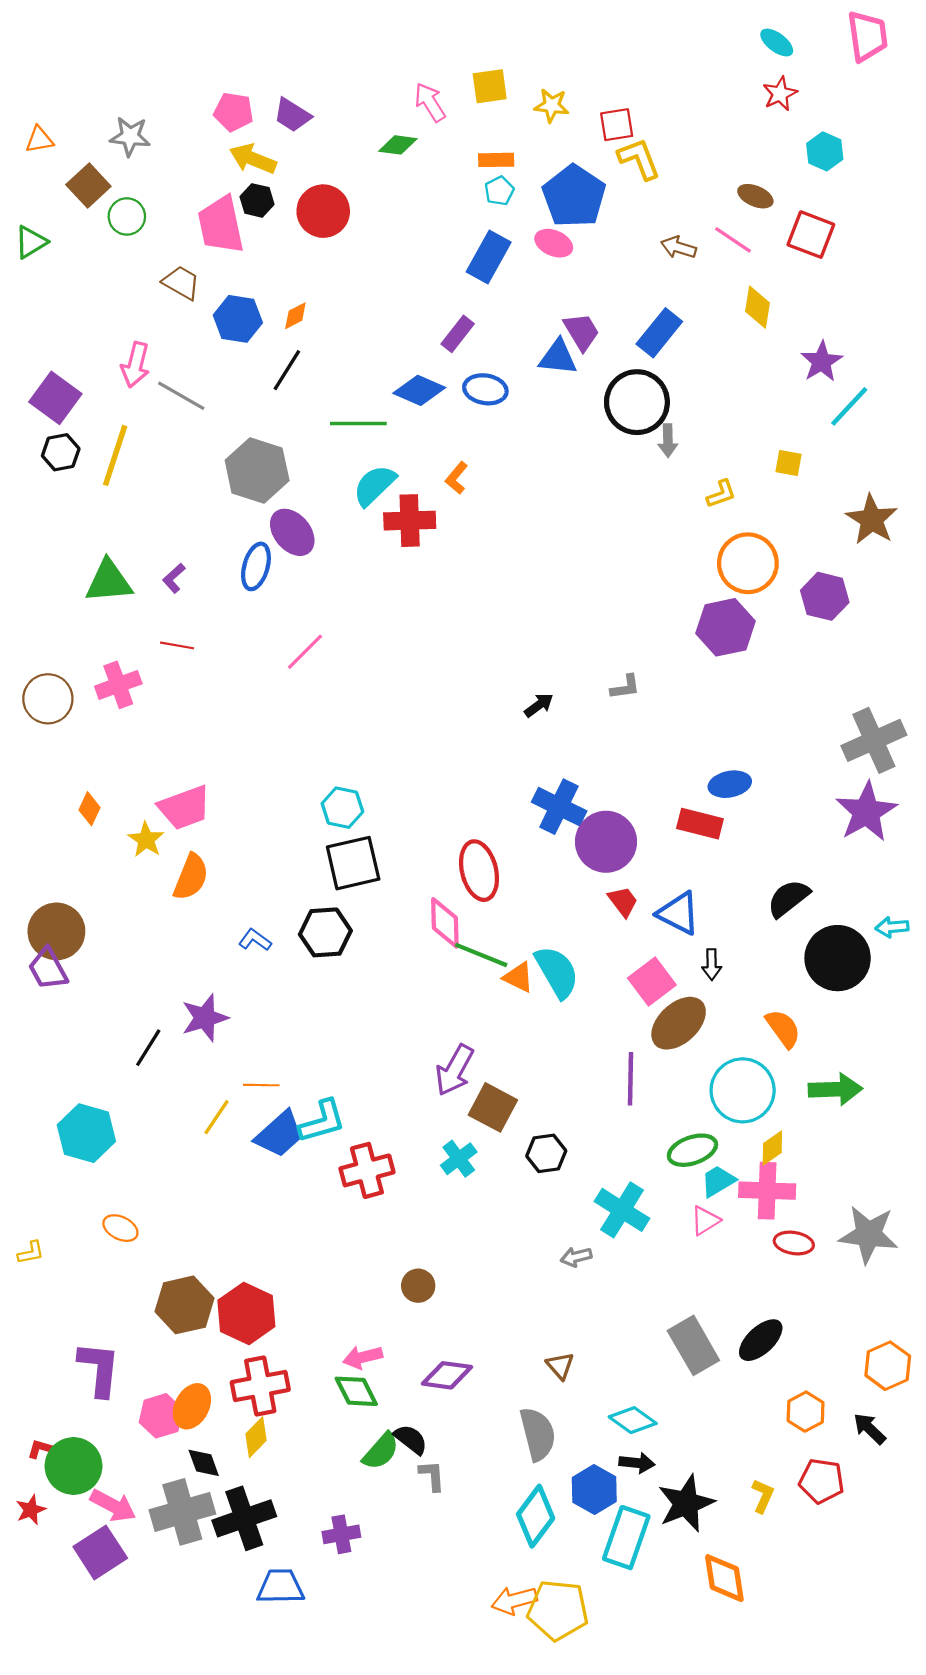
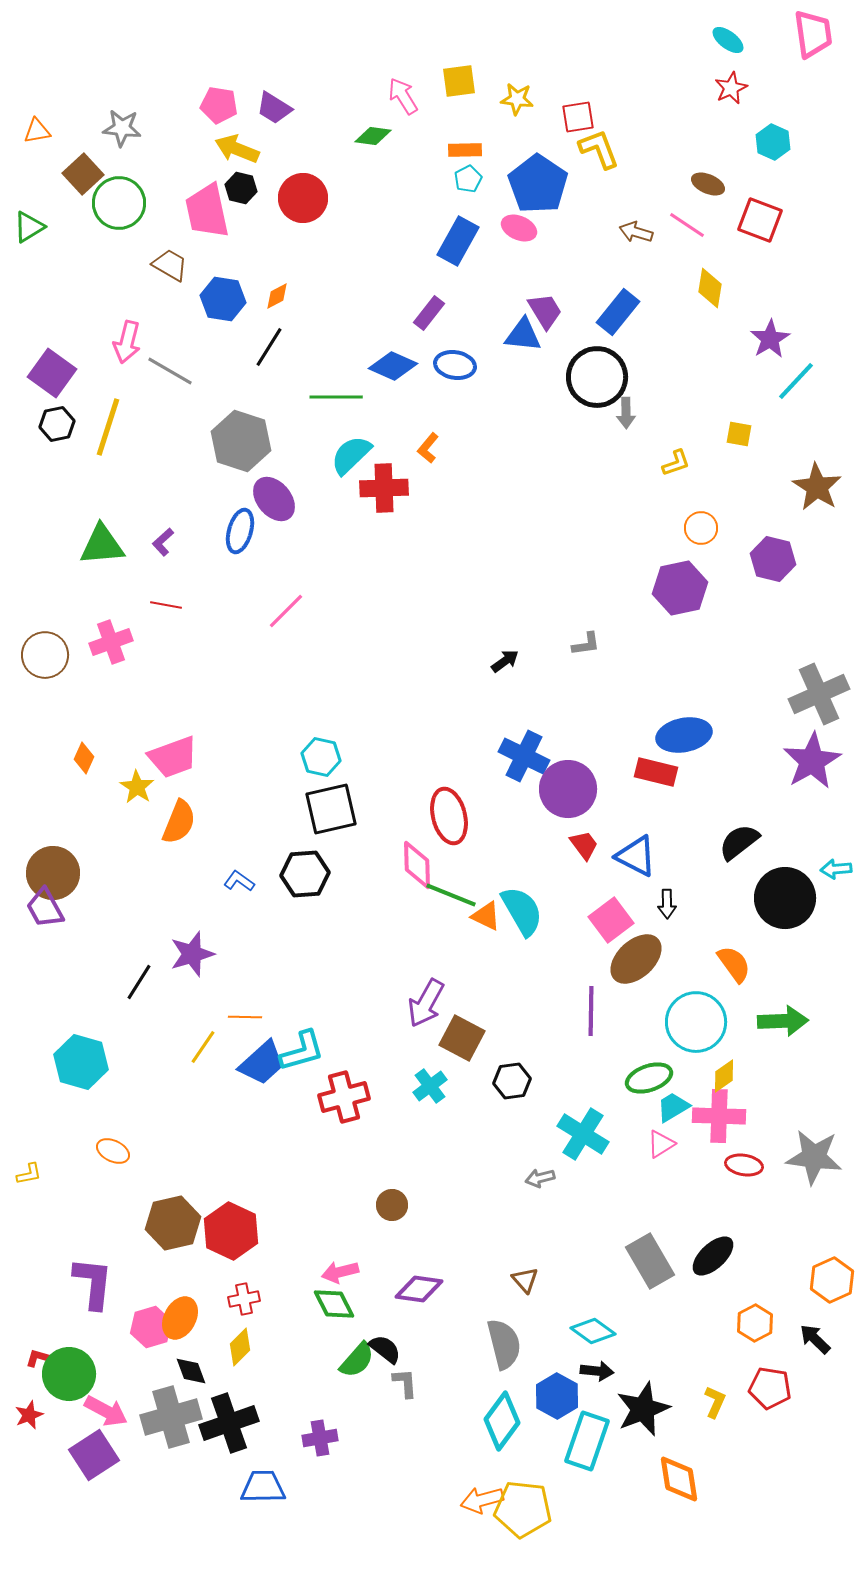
green circle: (127, 216) -> (119, 203), size x1.5
orange circle: (748, 563) -> (701, 528), size x0.6
blue ellipse: (730, 784) -> (684, 735), size x1.4
red cross: (260, 1386) -> (244, 1299), size x0.6

